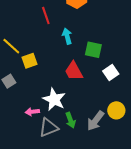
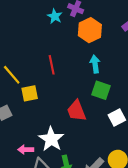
red line: (46, 16) -> (52, 65), moved
cyan arrow: (67, 36) -> (95, 64), moved

